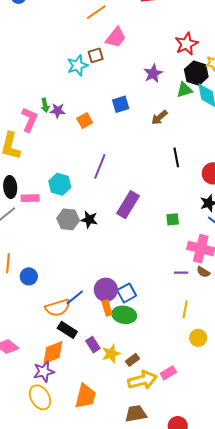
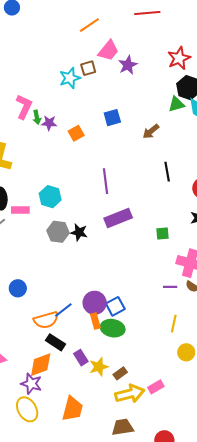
purple star: (153, 74) -> (128, 65), moved
pink L-shape: (29, 120) -> (24, 107), moved
purple line: (100, 166) -> (105, 181), moved, turned -30
purple rectangle: (128, 205) -> (118, 218), turned 36
purple star: (44, 372) -> (31, 384), turned 30

